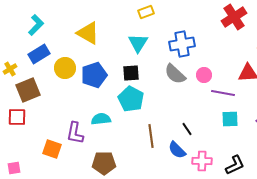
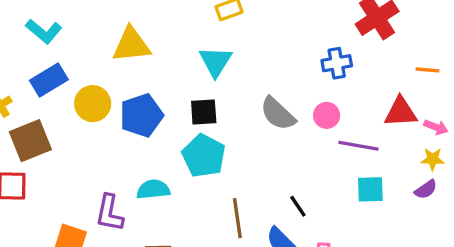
cyan L-shape: (36, 25) -> (44, 31), turned 85
yellow triangle: (88, 33) -> (131, 45), turned -35
blue cross: (182, 44) -> (337, 63), moved, size x0.7

